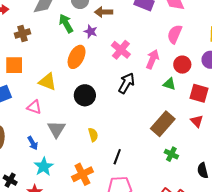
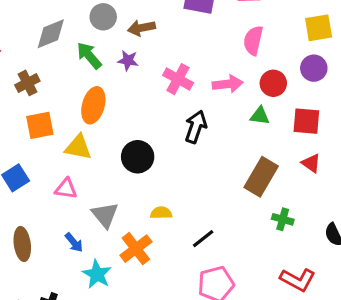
orange ellipse: (77, 57) -> (93, 105), moved
pink arrow: (152, 59) -> (228, 84), turned 72
orange square: (14, 65) -> (40, 125), moved
yellow semicircle: (93, 135) -> (161, 213), turned -64
black line: (117, 157) -> (203, 239), turned 42
orange cross: (82, 174) -> (136, 249), moved

